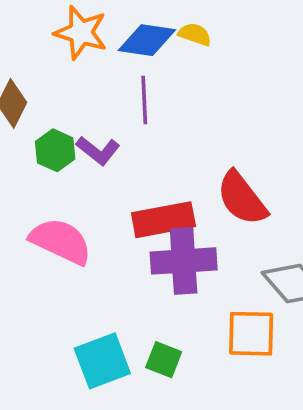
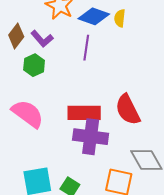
yellow semicircle: (195, 34) -> (120, 18), turned -114
purple L-shape: (98, 150) -> (42, 39), moved

